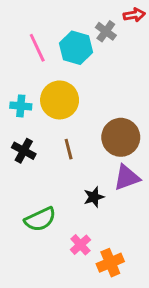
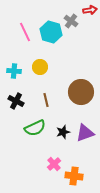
yellow circle: (60, 100) -> (40, 67), size x0.6
purple triangle: (127, 178) -> (85, 133), moved
green semicircle: (40, 219) -> (35, 128), moved
orange cross: (110, 263) -> (74, 176), turned 30

